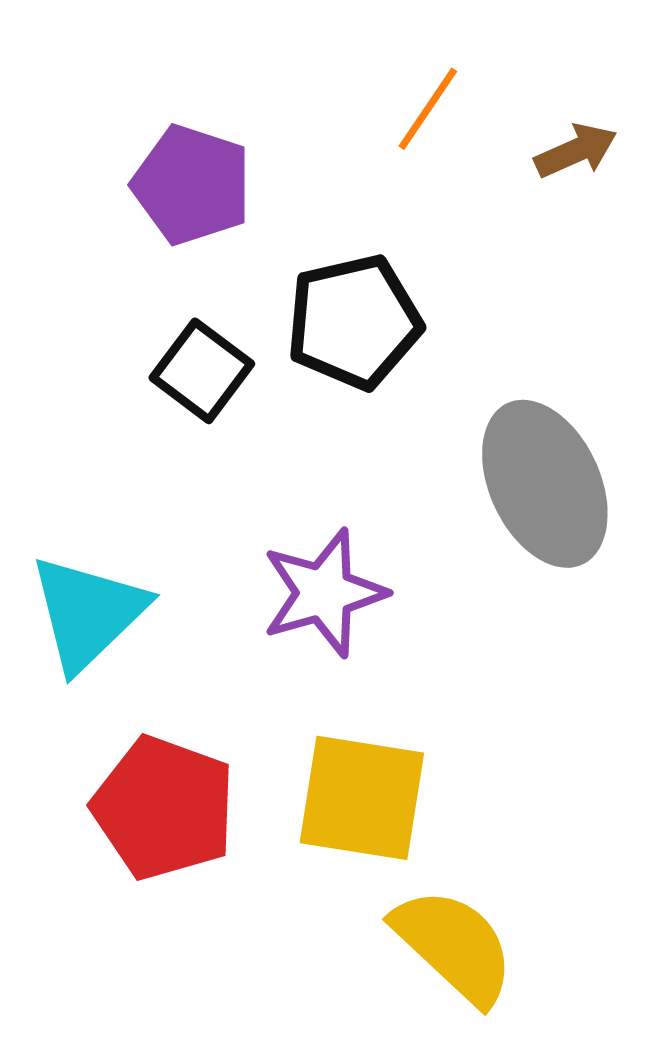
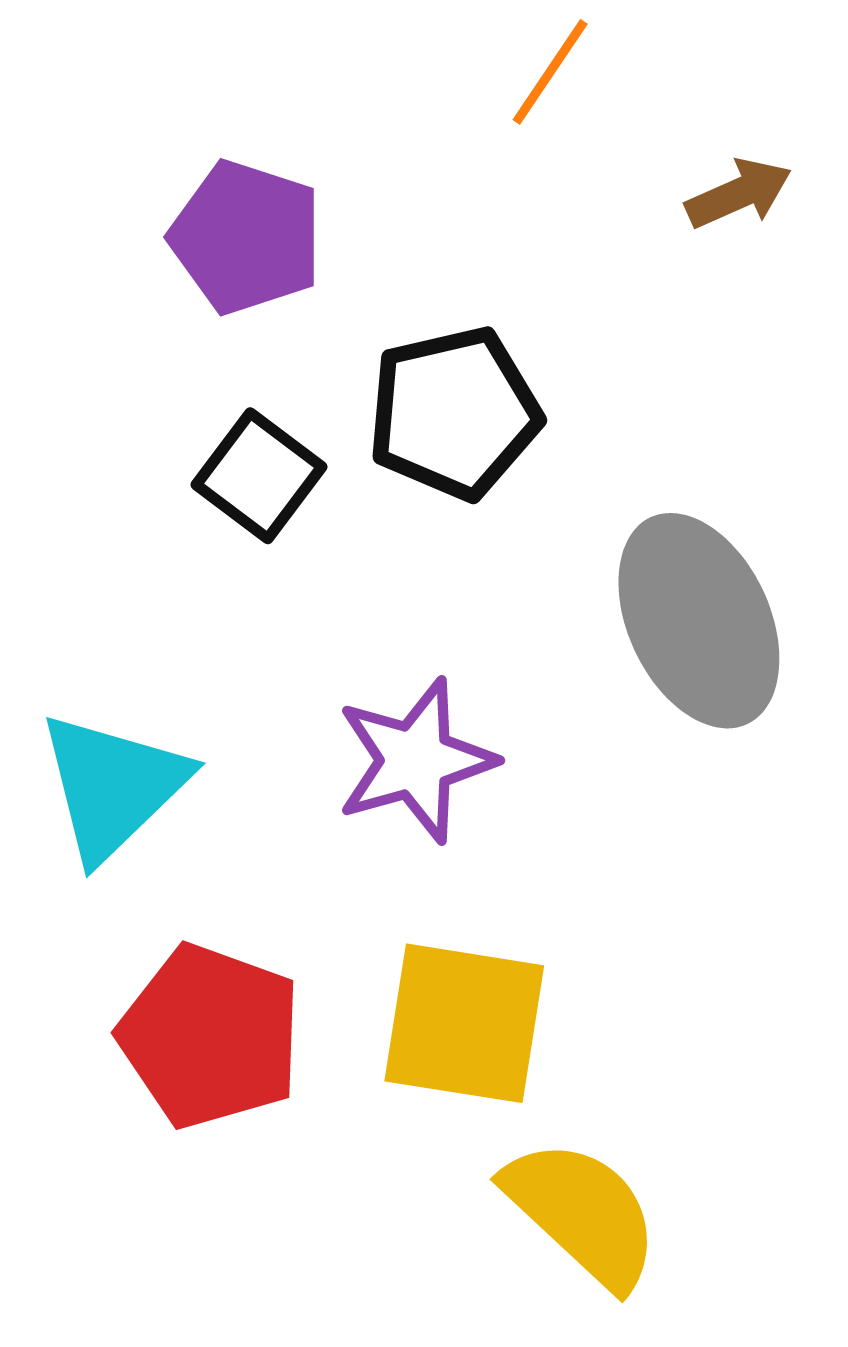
orange line: (428, 109) -> (550, 72), moved

